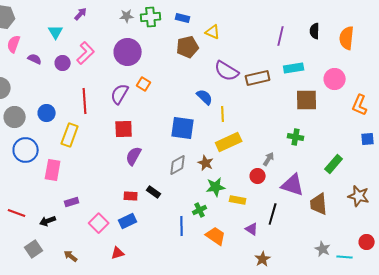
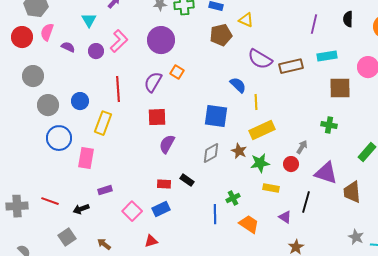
green star: (216, 187) -> (260, 163), moved

